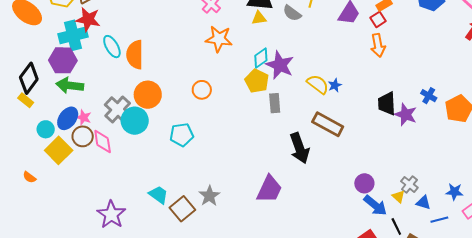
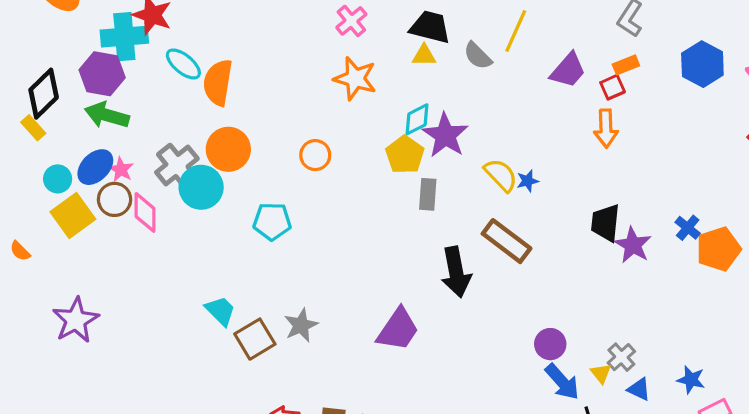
cyan ellipse: (112, 47) -> (183, 64), turned -30
blue cross: (429, 96) -> (688, 228), moved
purple star: (111, 215) -> (76, 320), moved

